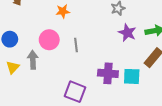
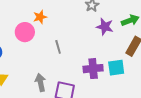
pink circle: (49, 40) -> (25, 32), moved
gray arrow: (33, 60) -> (40, 82), moved

